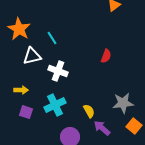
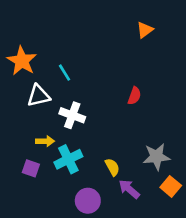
yellow arrow: (21, 90) -> (45, 141), moved

